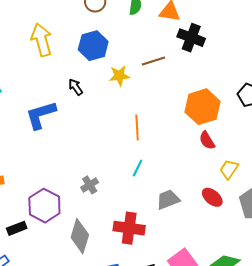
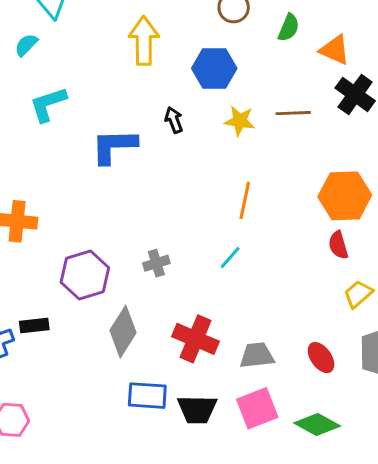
red ellipse: (212, 197) -> (321, 358), moved
gray trapezoid: (168, 199) -> (257, 355), moved
black rectangle: (17, 228) -> (34, 325), moved

